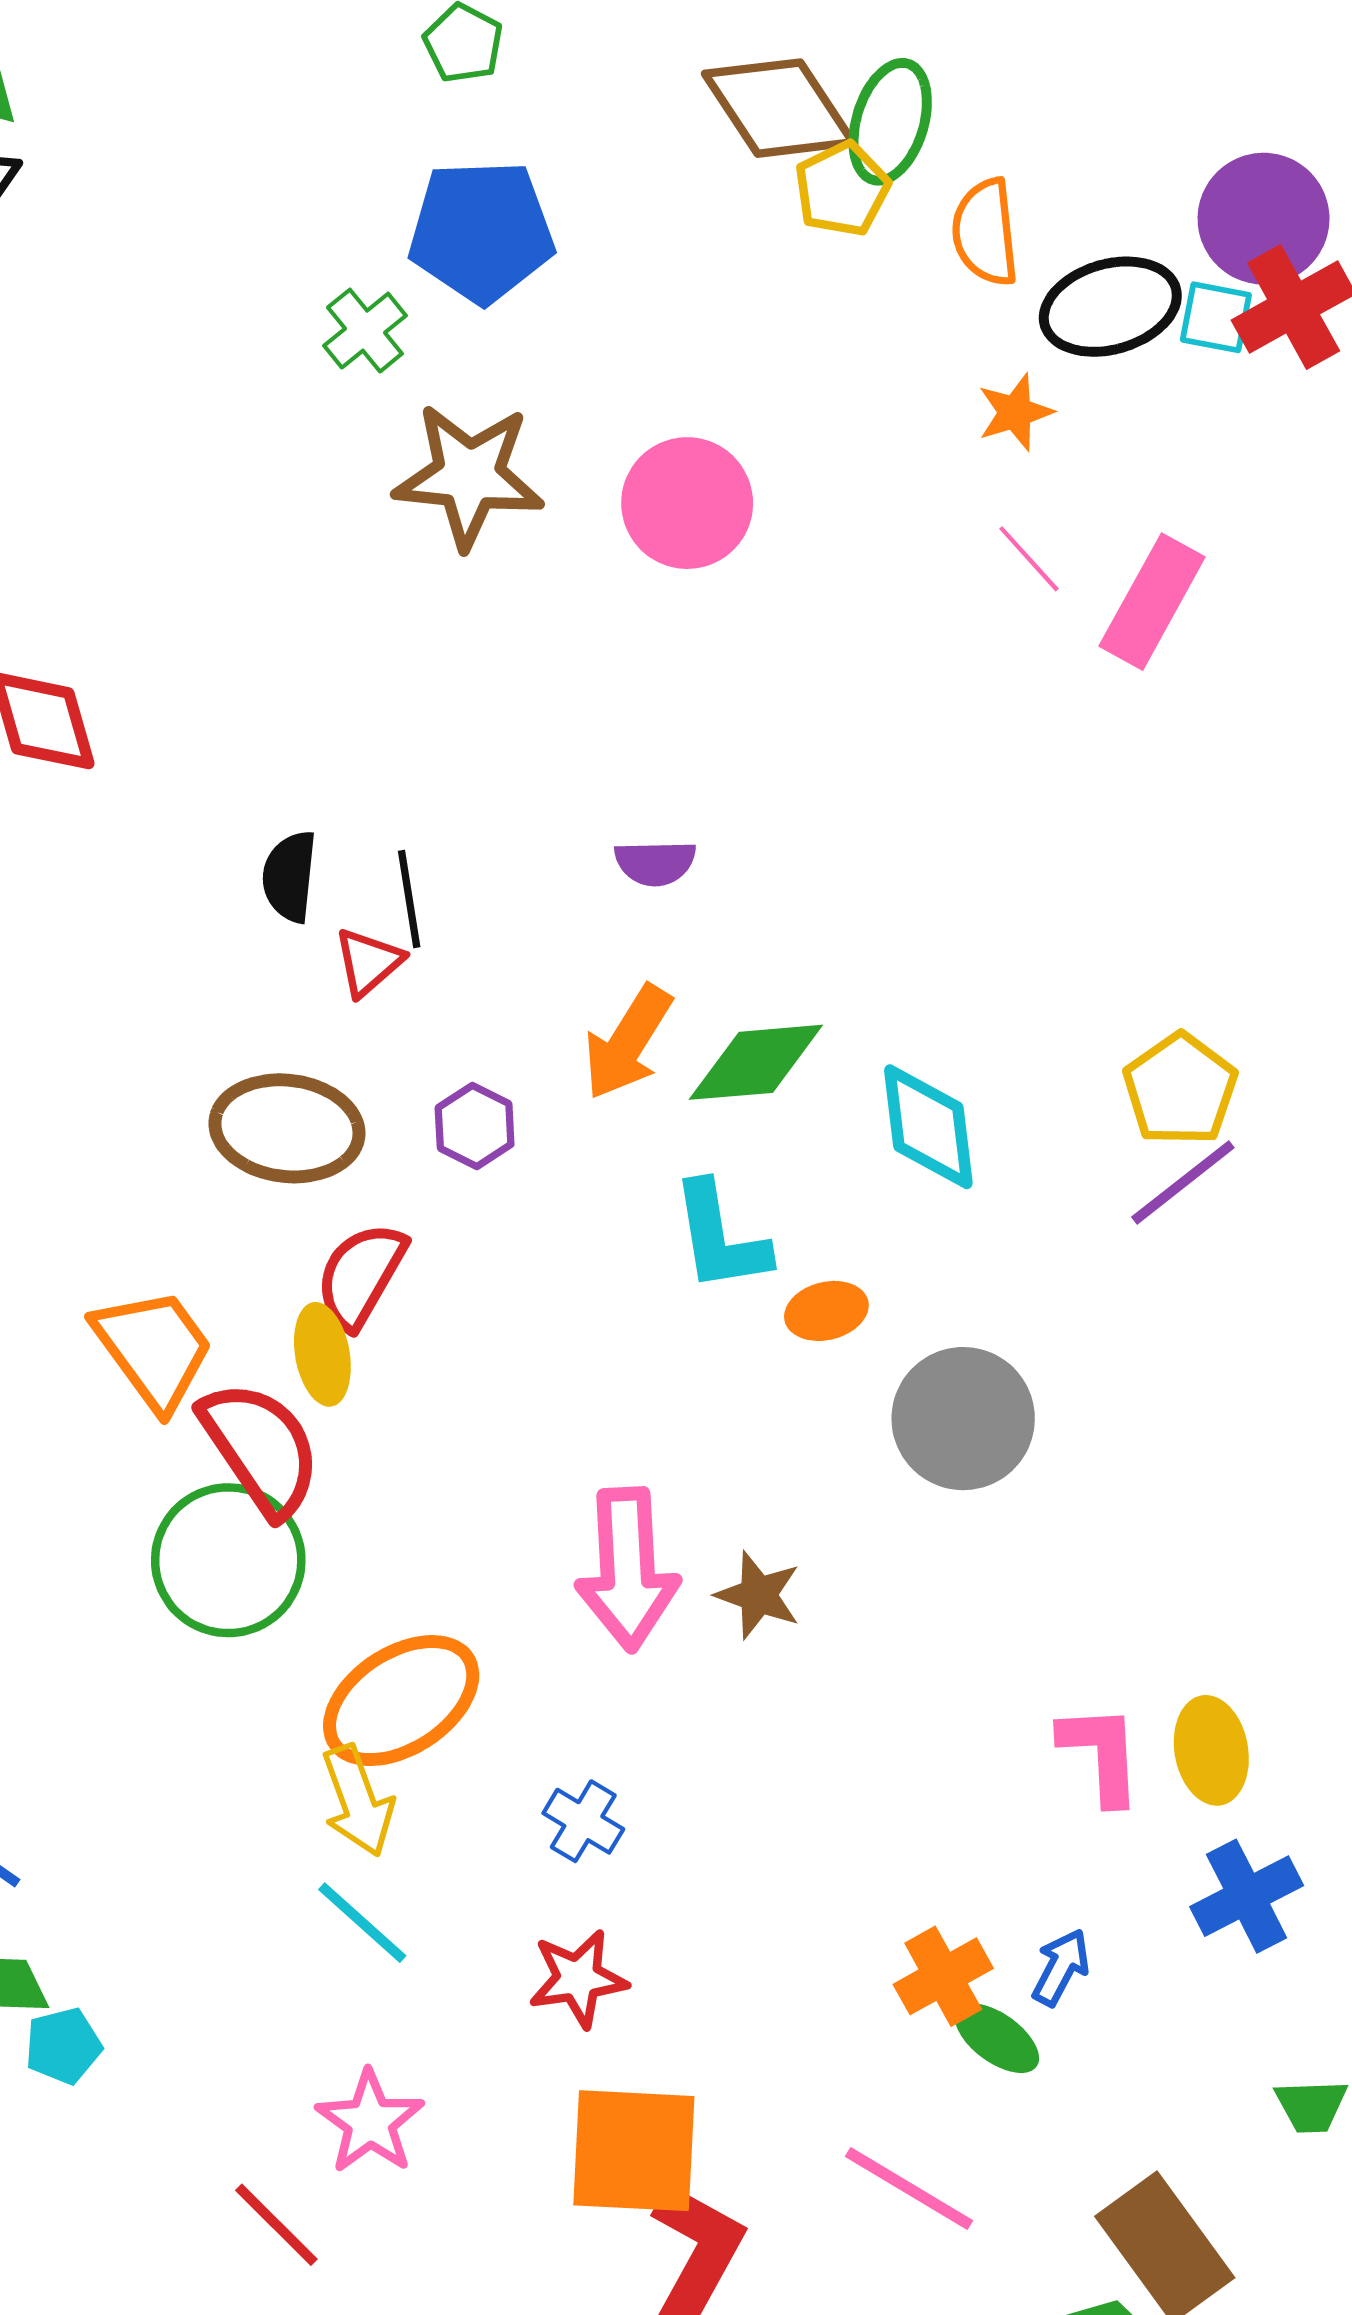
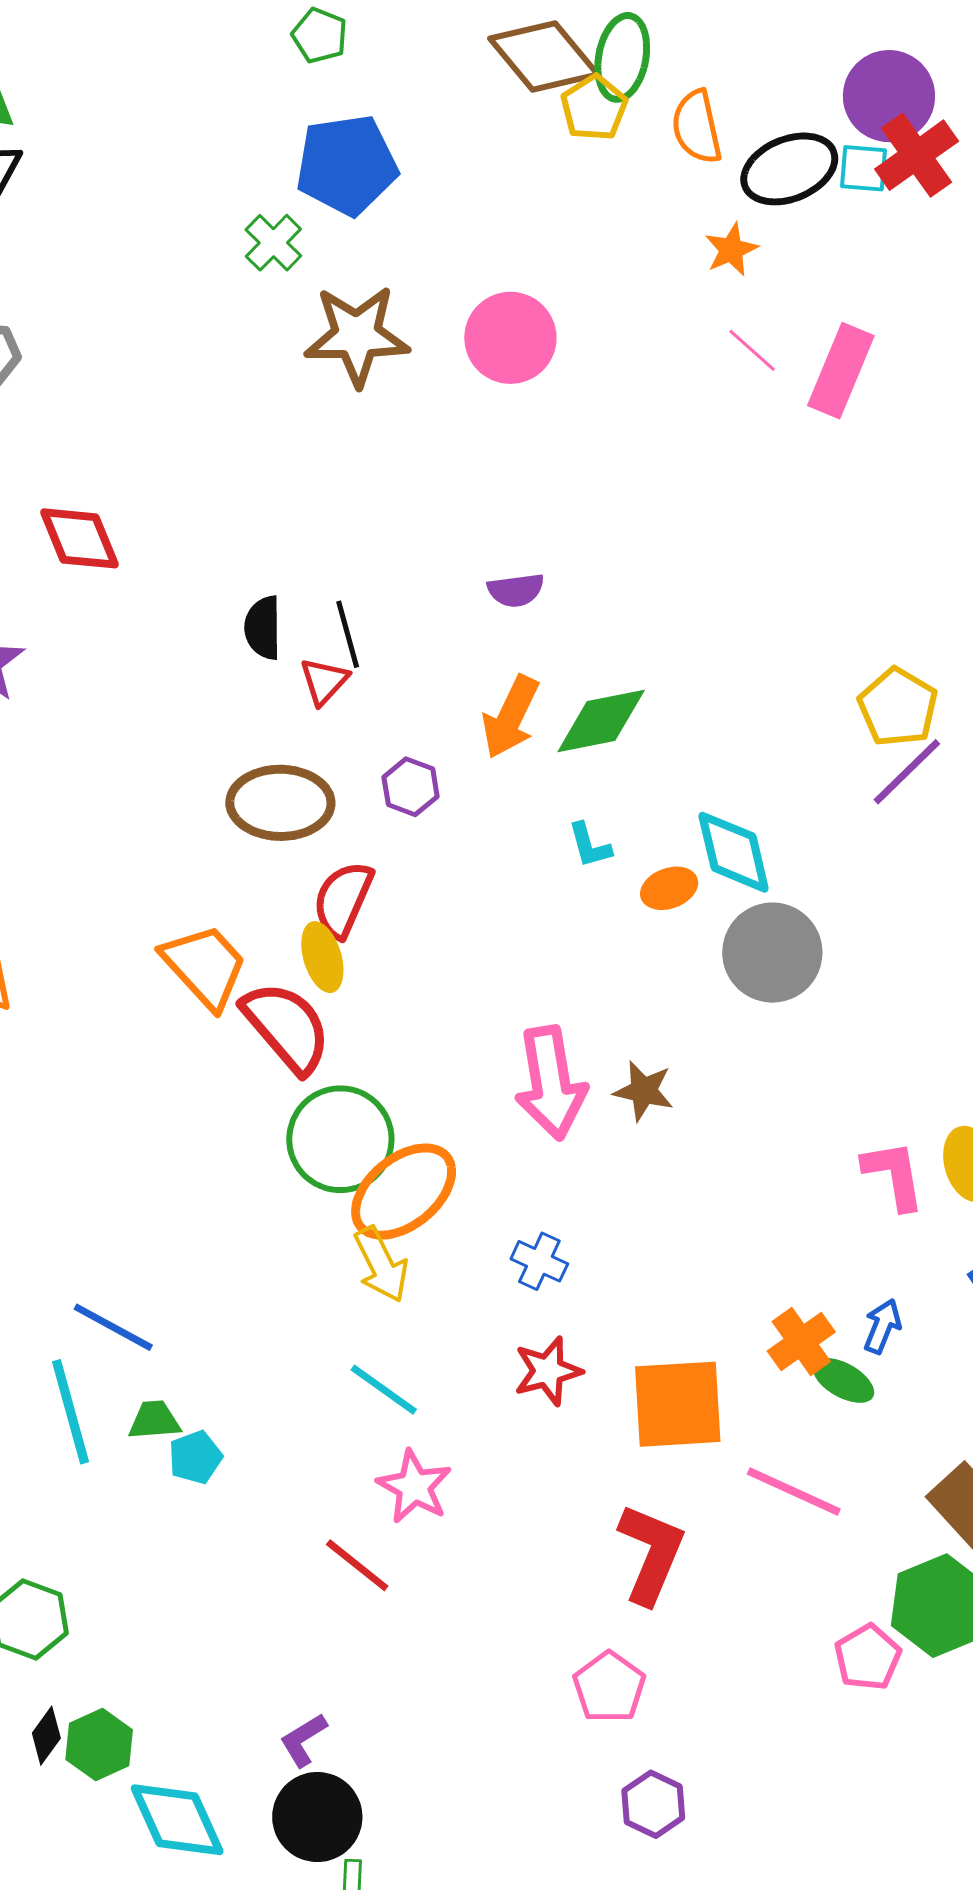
cyan diamond: (928, 1127) -> (734, 852), moved
cyan L-shape: (720, 1237) -> (590, 845), size x0.6
green circle: (228, 1560) -> (340, 1139), moved
cyan line: (362, 1923) -> (384, 1390), moved
orange square: (634, 2151) -> (678, 1404), moved

